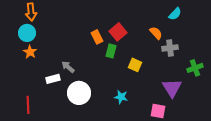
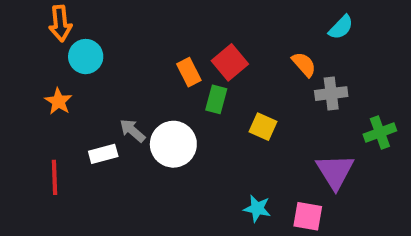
cyan circle: (27, 33) -> (86, 57), moved
white circle: (79, 93) -> (173, 144), moved
cyan star: (121, 97) -> (257, 208), moved
red line: (28, 105) -> (54, 177), moved

